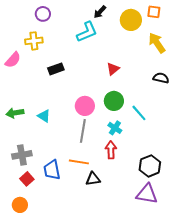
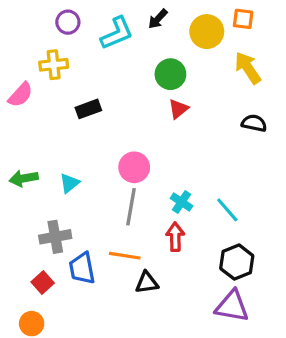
cyan L-shape: (87, 32) -> (117, 33), moved
green circle: (114, 101) -> (170, 74), moved
cyan line: (139, 113) -> (227, 210), moved
cyan triangle: (44, 116) -> (69, 183), turned 48
gray cross: (22, 155) -> (55, 237), moved

